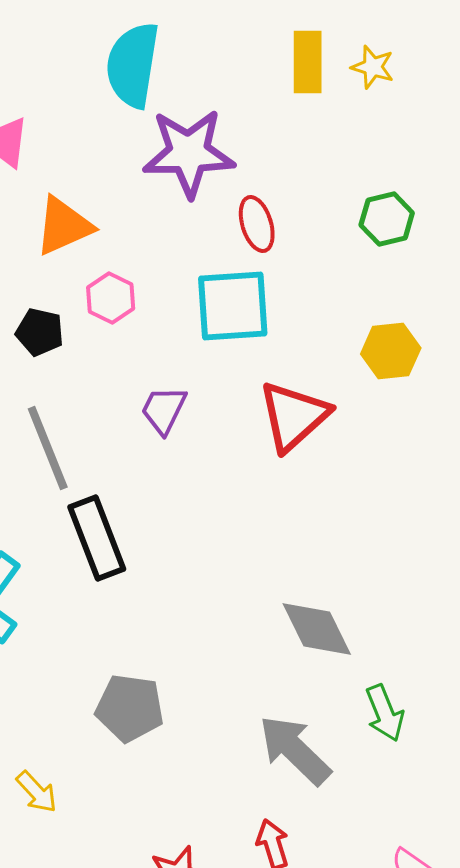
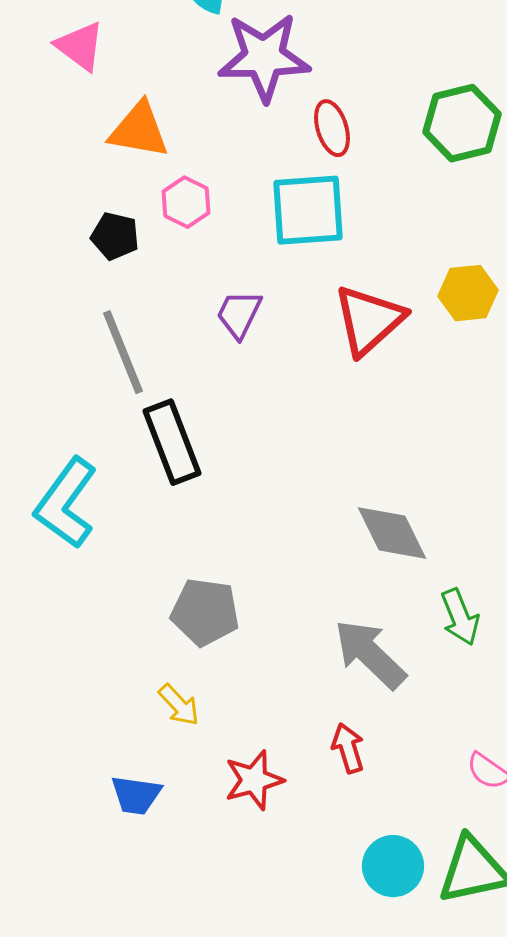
green hexagon: (387, 219) -> (462, 123), size x1.4
orange triangle: (64, 226) -> (139, 130), turned 34
yellow hexagon: (391, 351) -> (468, 293), moved
yellow arrow: (37, 792) -> (179, 705), moved

